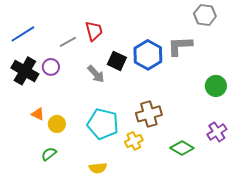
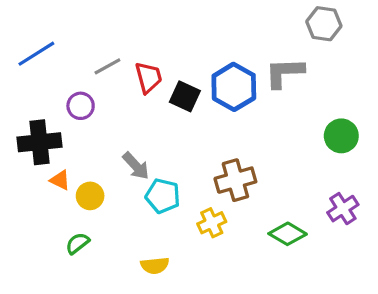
red trapezoid: (94, 31) -> (149, 77), moved
black cross: (25, 71) -> (40, 142), moved, turned -36
gray arrow: (96, 74) -> (136, 166), moved
cyan pentagon: (103, 124) -> (163, 196), size x0.7

